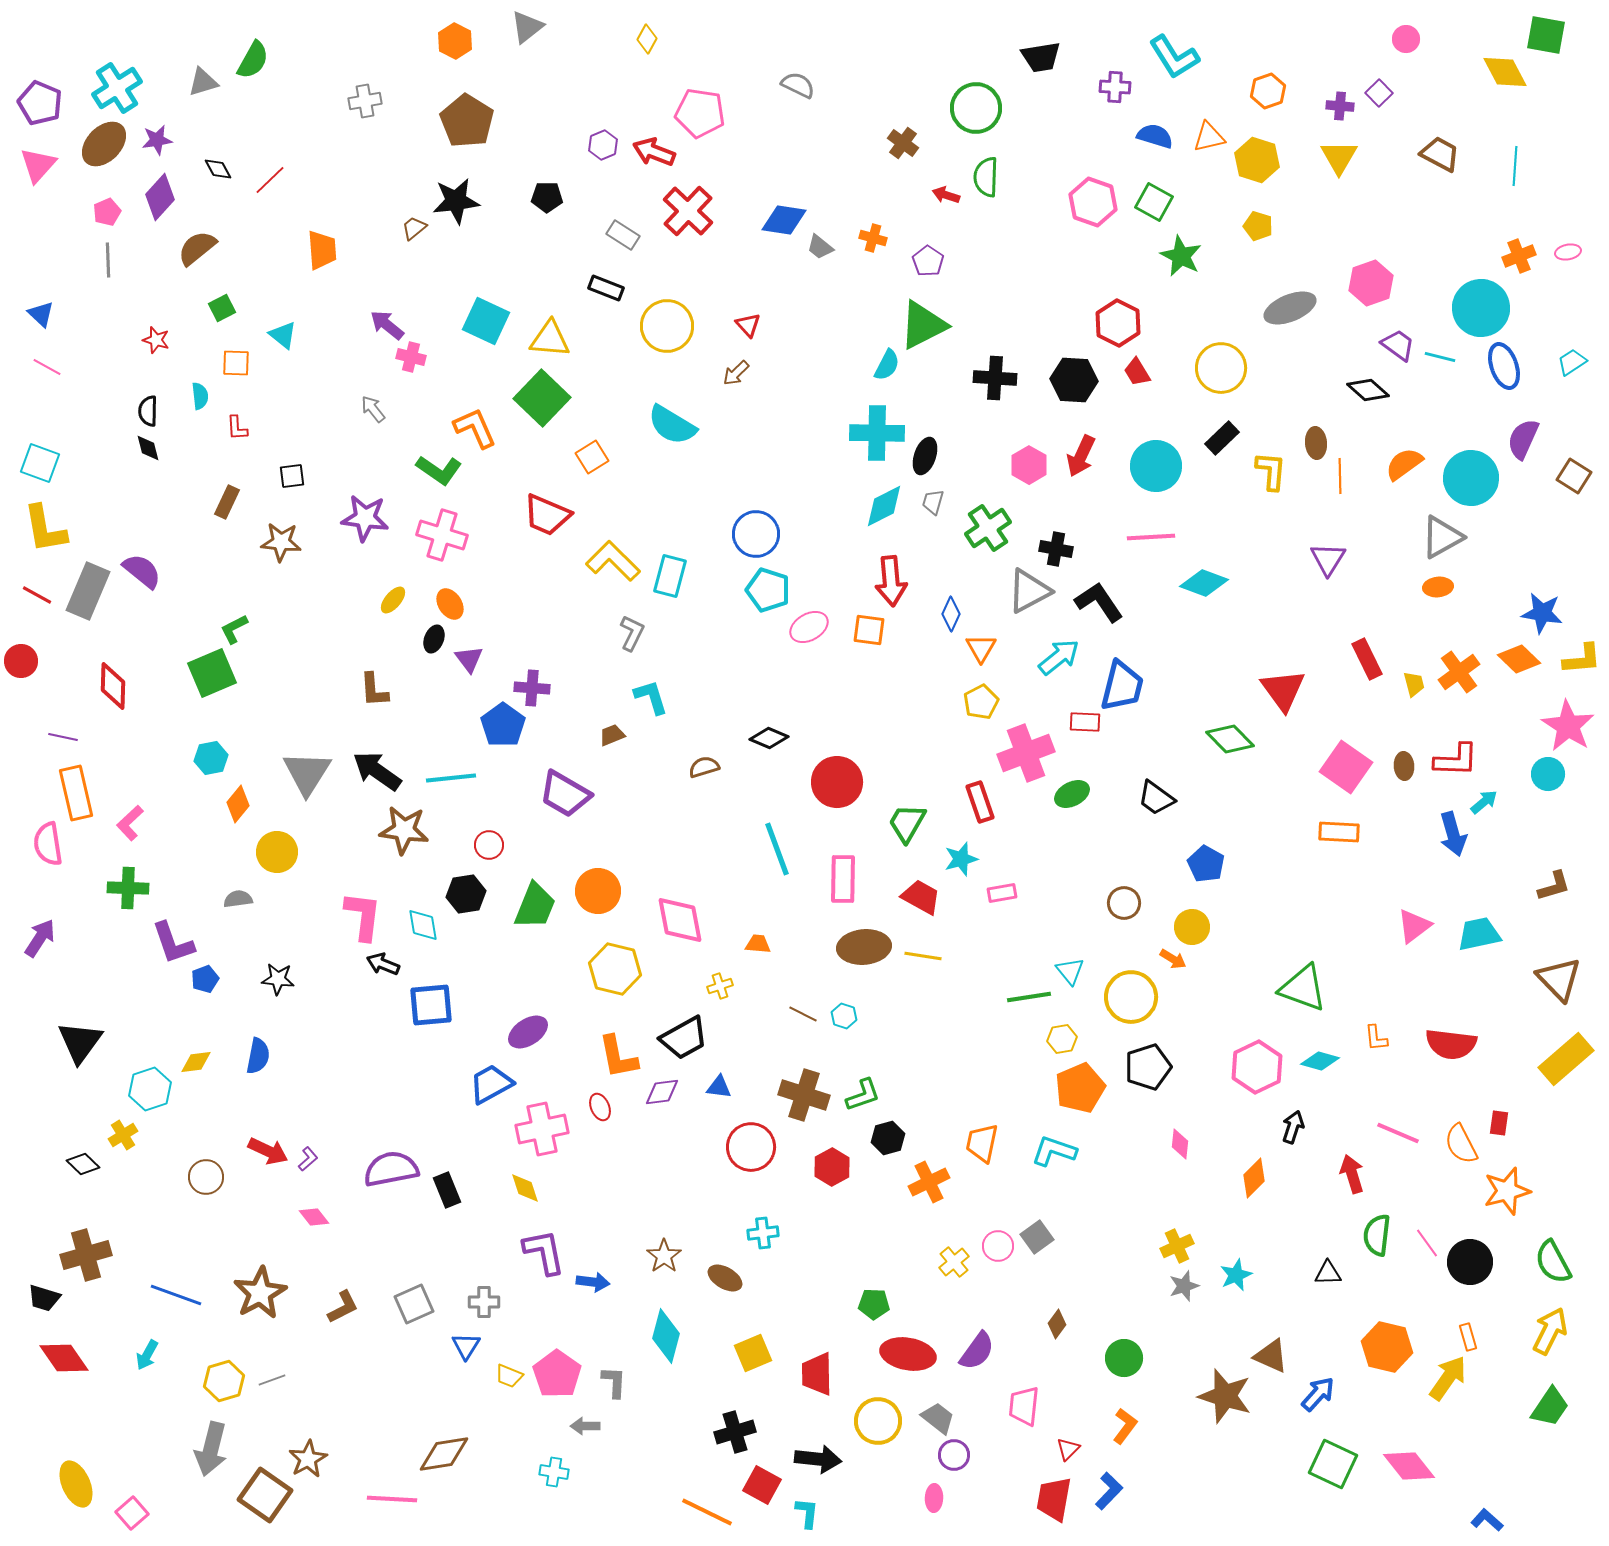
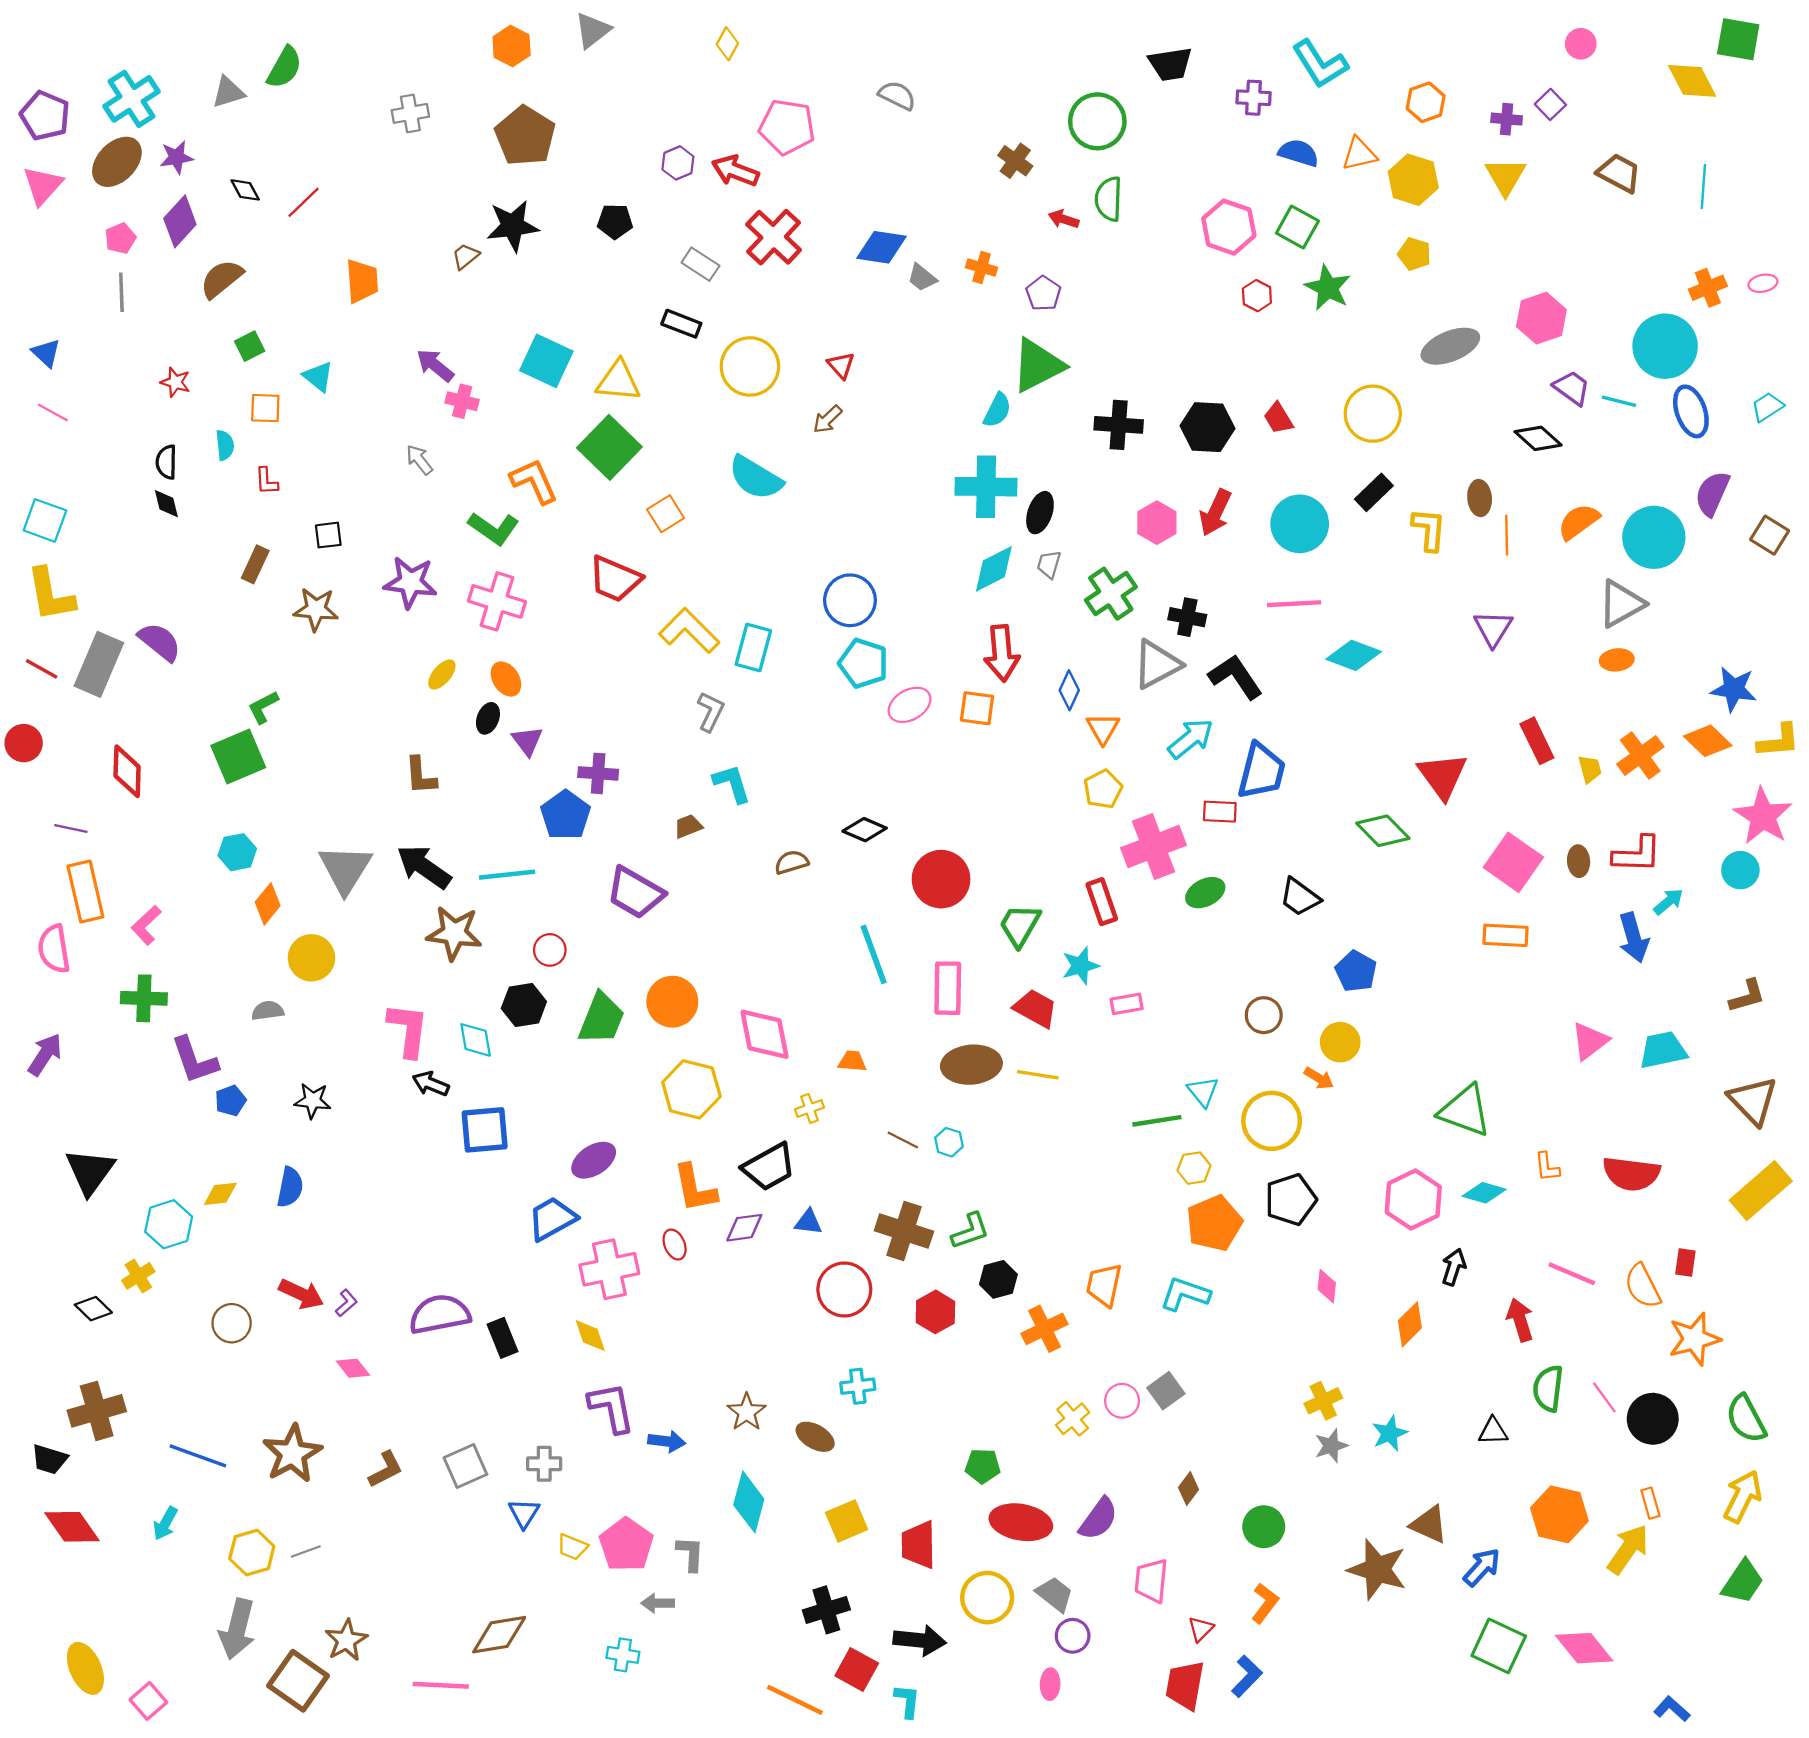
red hexagon: (1118, 323) -> (1257, 296), moved, size x0.6

